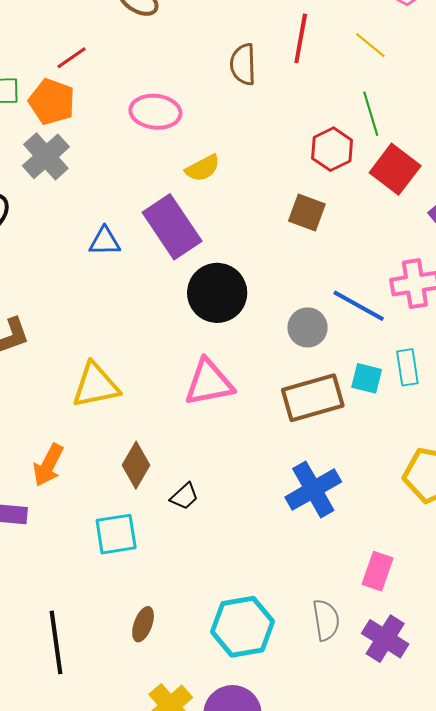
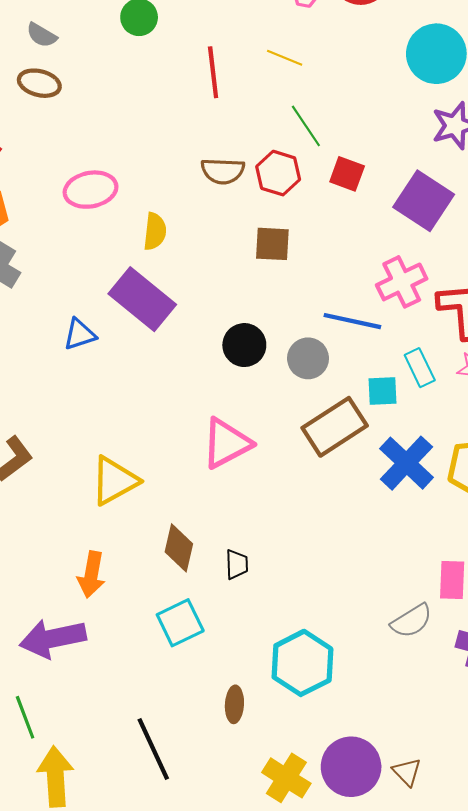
brown semicircle: (243, 64) -> (223, 171), moved, turned -69
yellow semicircle: (203, 168) -> (155, 231), turned -39
red square: (395, 169) -> (347, 174), size x0.7
black circle: (217, 293) -> (244, 345), moved, size x0.7
blue cross: (313, 489) -> (406, 463), moved
black trapezoid: (184, 496) -> (237, 564), turned -32
gray semicircle: (326, 620) -> (412, 621), moved, turned 84
cyan hexagon: (243, 627) -> (302, 663), moved

